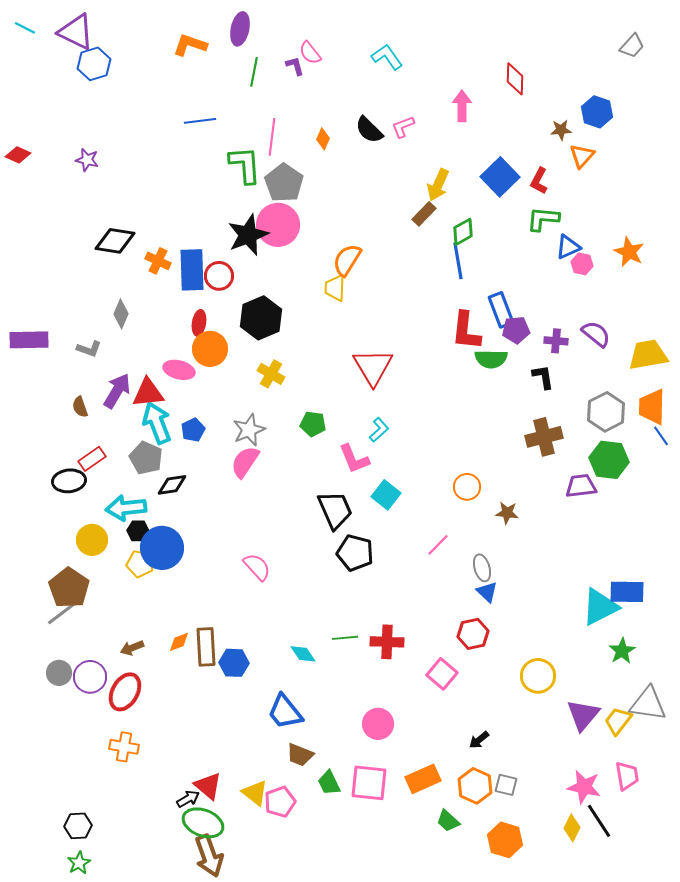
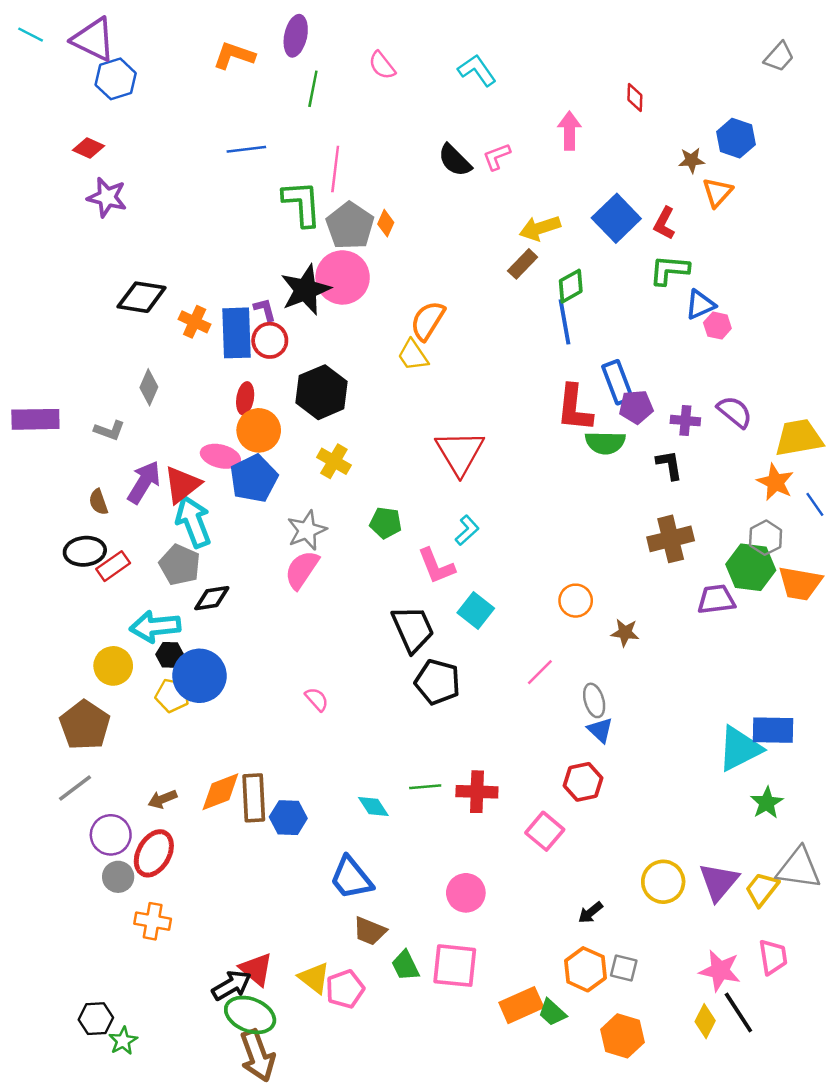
purple L-shape: (295, 66) -> (265, 310), moved
red diamond: (515, 79) -> (635, 97), size x0.7
orange diamond: (323, 139) -> (386, 223), moved
red diamond: (18, 155) -> (89, 148), moved
purple star: (87, 160) -> (107, 197), size x1.4
yellow arrow: (438, 185) -> (540, 228), turned 48
orange star: (629, 252) -> (775, 482), moved
yellow trapezoid: (335, 288) -> (413, 355), turned -36
red triangle: (148, 393) -> (182, 485), turned -32
orange trapezoid: (652, 407) -> (800, 583), moved, turned -81
gray hexagon: (606, 412) -> (766, 538), moved, size x0.7
blue pentagon: (193, 430) -> (254, 478), moved, size x1.6
blue line: (661, 436) -> (815, 504), moved
black ellipse: (69, 481) -> (85, 551), moved
pink semicircle: (257, 567) -> (317, 699), size x0.7
gray line: (61, 614) -> (75, 788), moved
orange diamond: (179, 642) -> (220, 792), size x1.6
gray circle: (59, 673) -> (118, 877), moved
yellow circle: (538, 676) -> (663, 882), moved
orange rectangle: (423, 779) -> (521, 1005), moved
black arrow: (188, 799) -> (232, 985), size x1.4
green star: (79, 863) -> (123, 1041), moved

